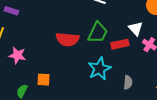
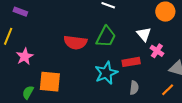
red rectangle: (120, 44) -> (131, 62), moved
pink star: (17, 55) -> (25, 56), turned 30
orange square: (43, 80) -> (50, 82), size x1.6

